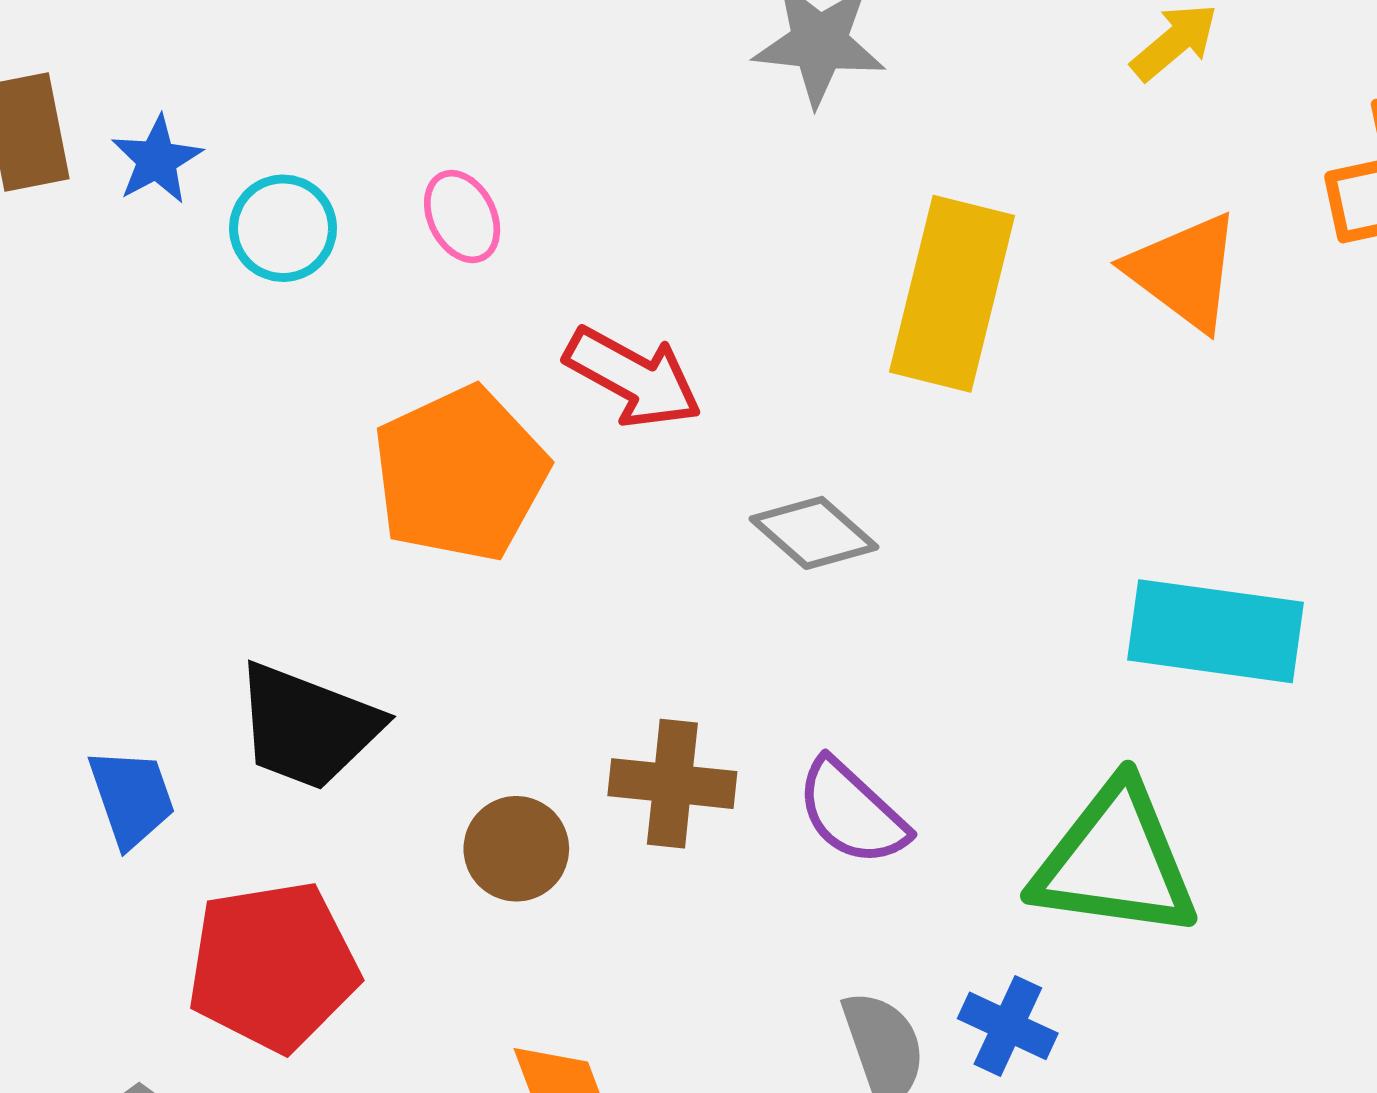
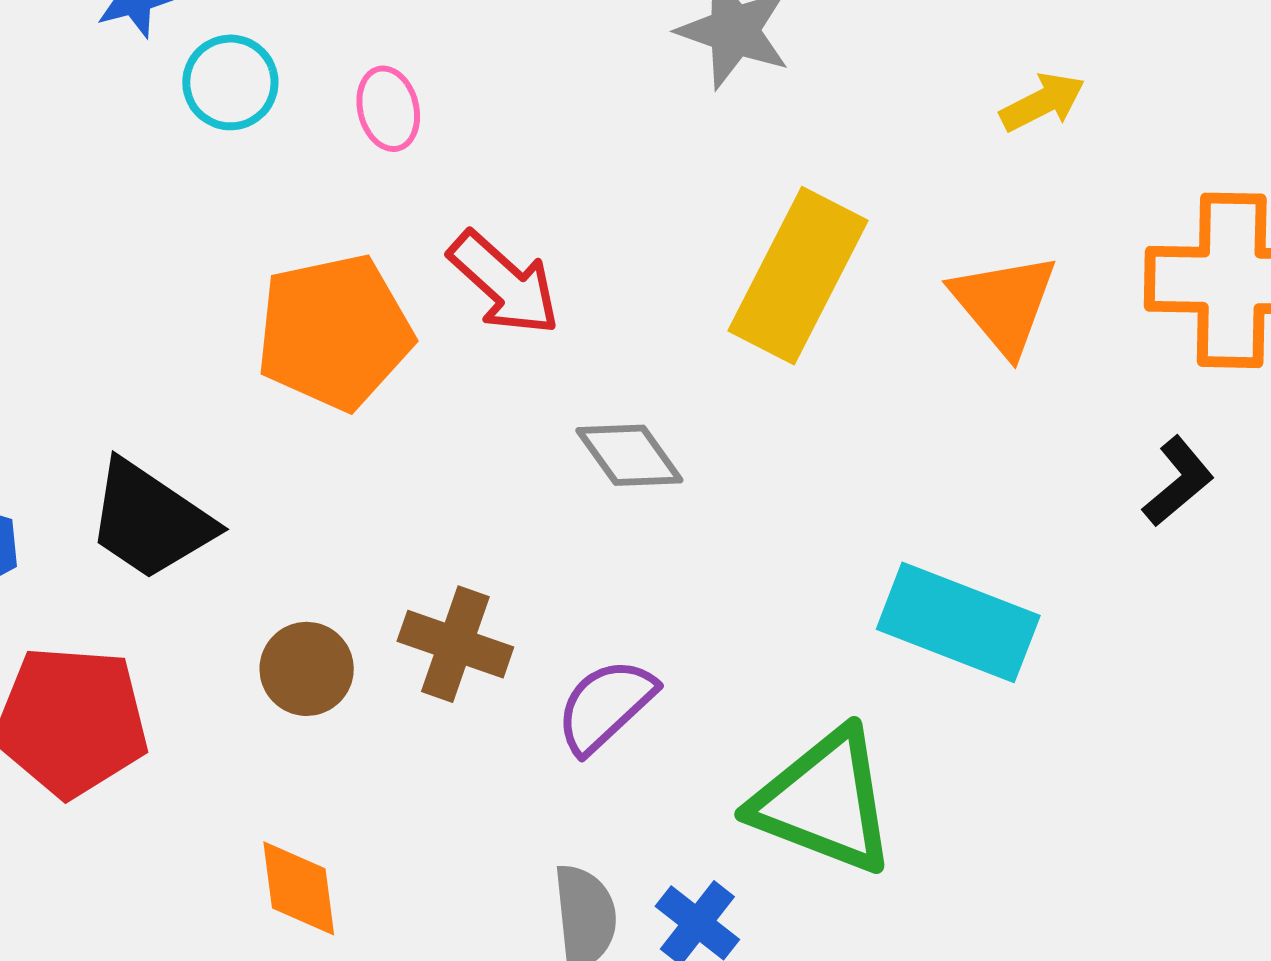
purple semicircle: (852, 812) -> (606, 706), turned 81

